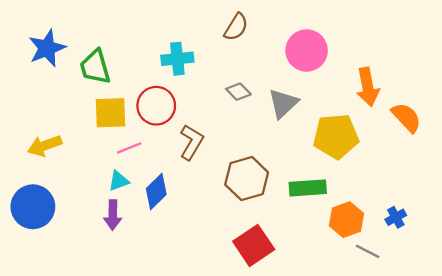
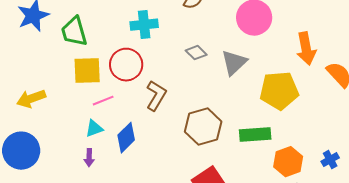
purple arrow: (113, 215) -> (89, 158), size x0.7

